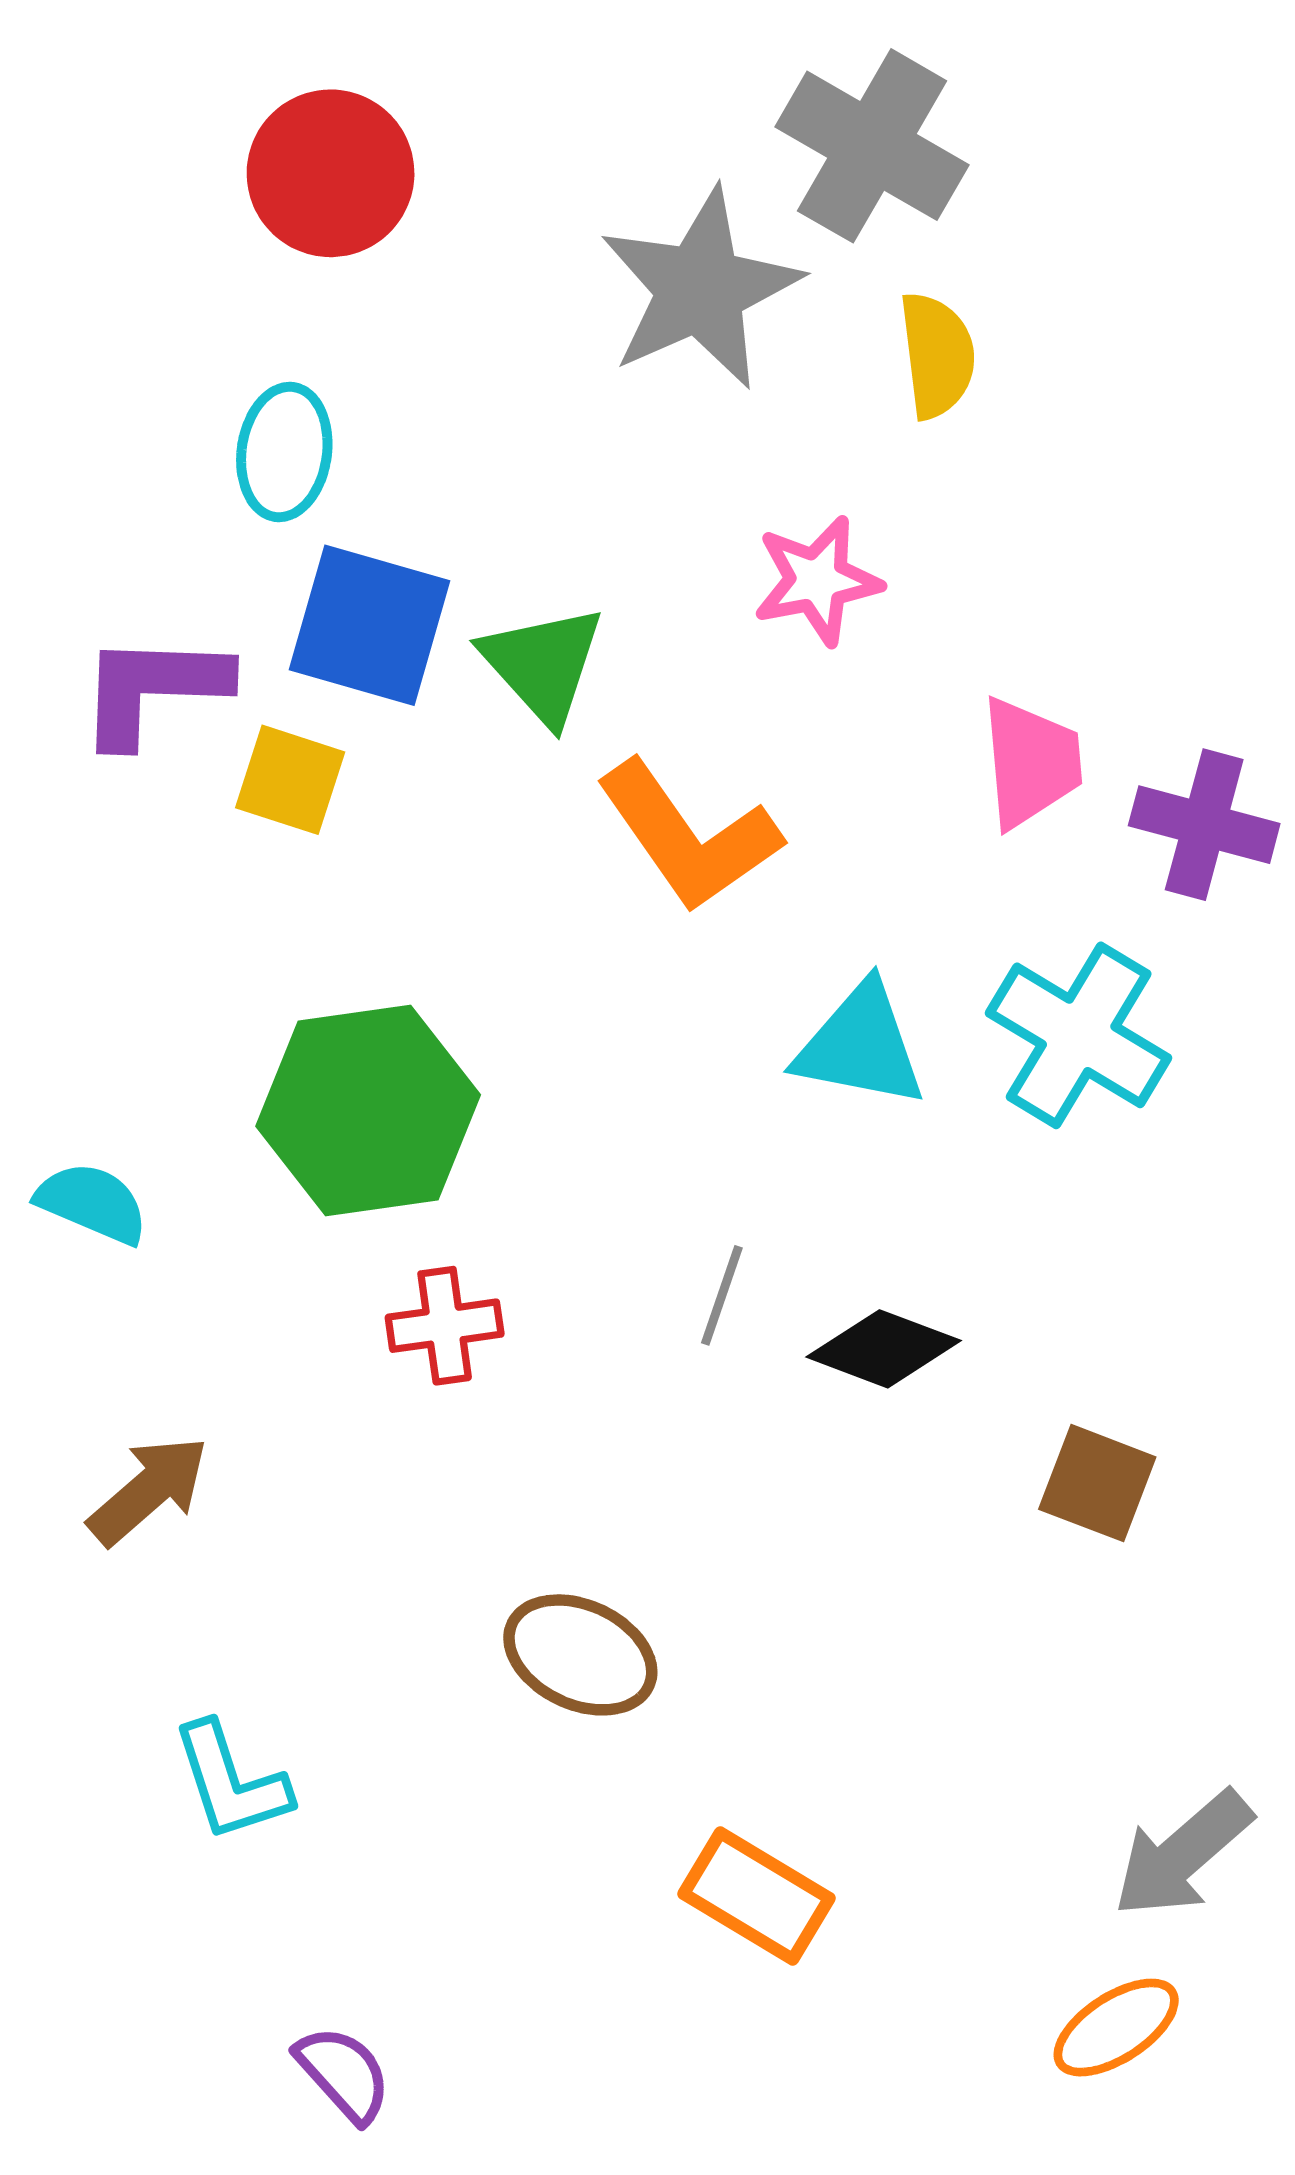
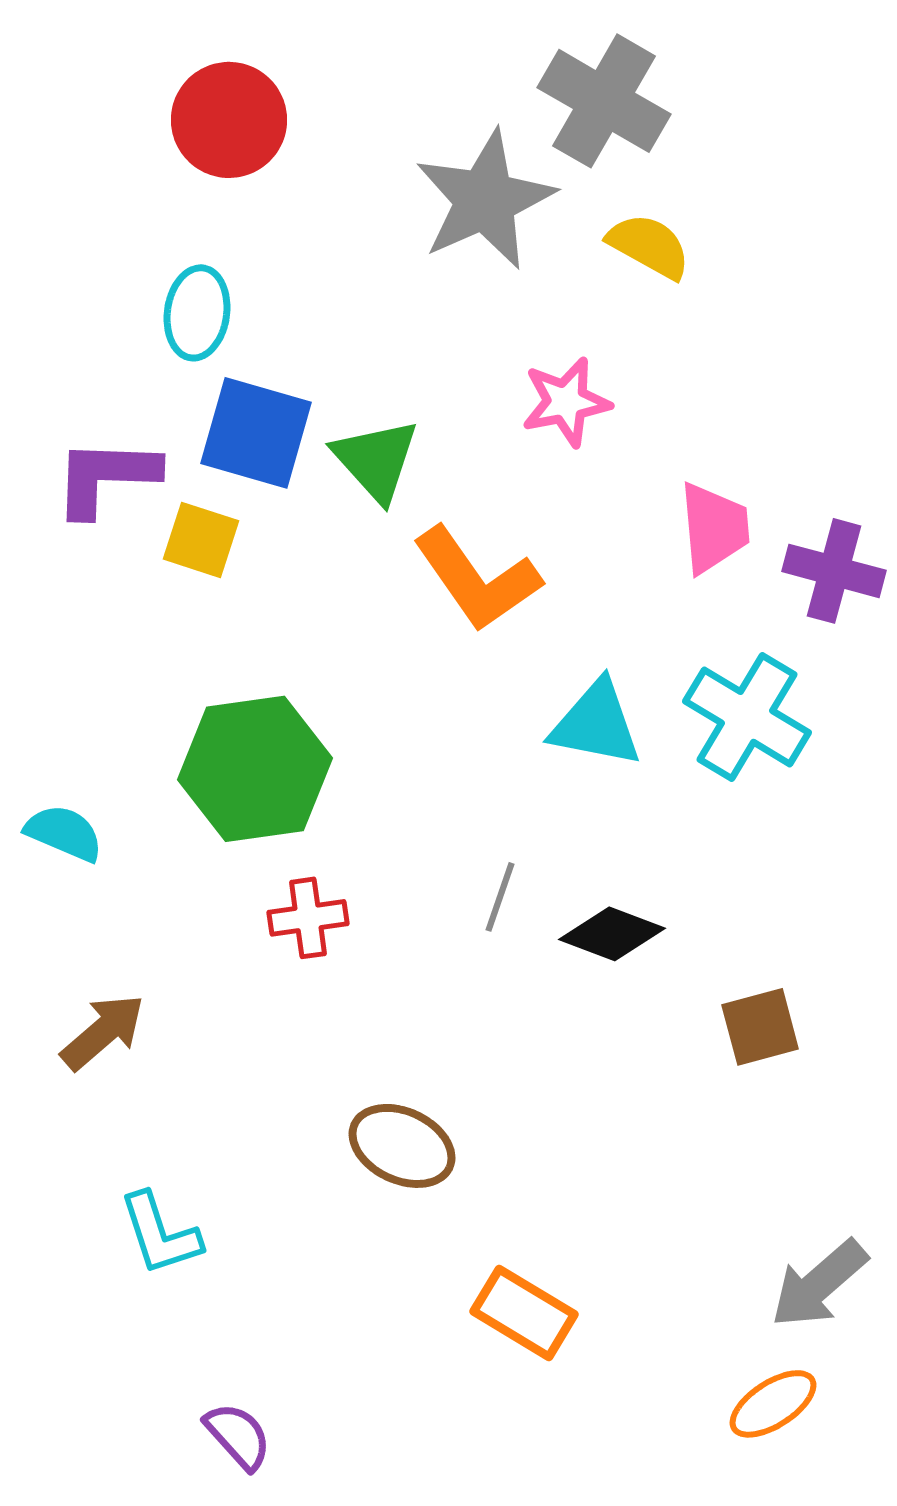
yellow semicircle: (937, 355) -> (649, 246), turned -54
brown square: (1097, 1483) -> (760, 1027), turned -36

